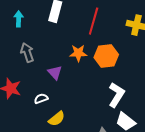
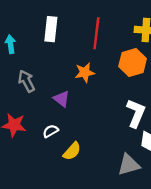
orange hexagon: (106, 56) -> (133, 63), moved

